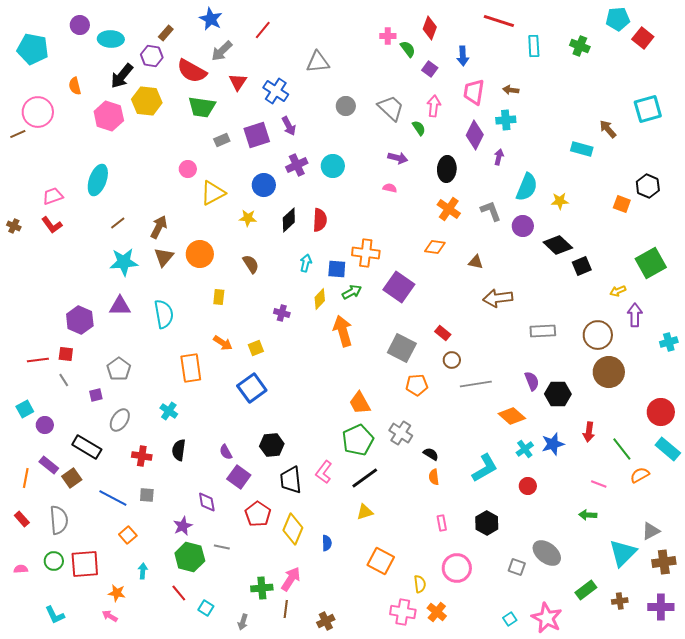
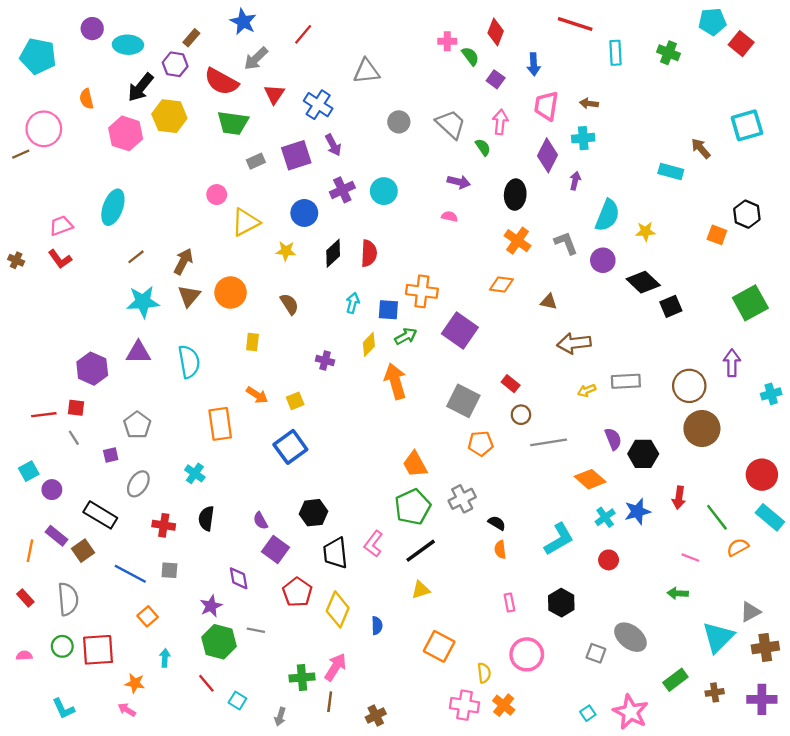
yellow arrow: (618, 291) -> (587, 390), moved
gray cross: (401, 433) -> (462, 499), turned 30

